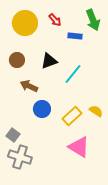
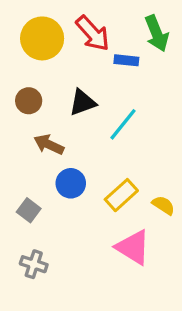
red arrow: (55, 20) -> (93, 33), size x1.6
yellow semicircle: (96, 111) -> (163, 205), moved
gray square: (13, 135) -> (29, 210), moved
gray cross: (20, 157) -> (34, 264), size x0.7

